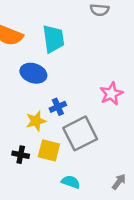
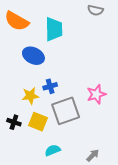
pink star: (111, 94) -> (96, 94), moved
cyan semicircle: (71, 182) -> (53, 150), turned -49

